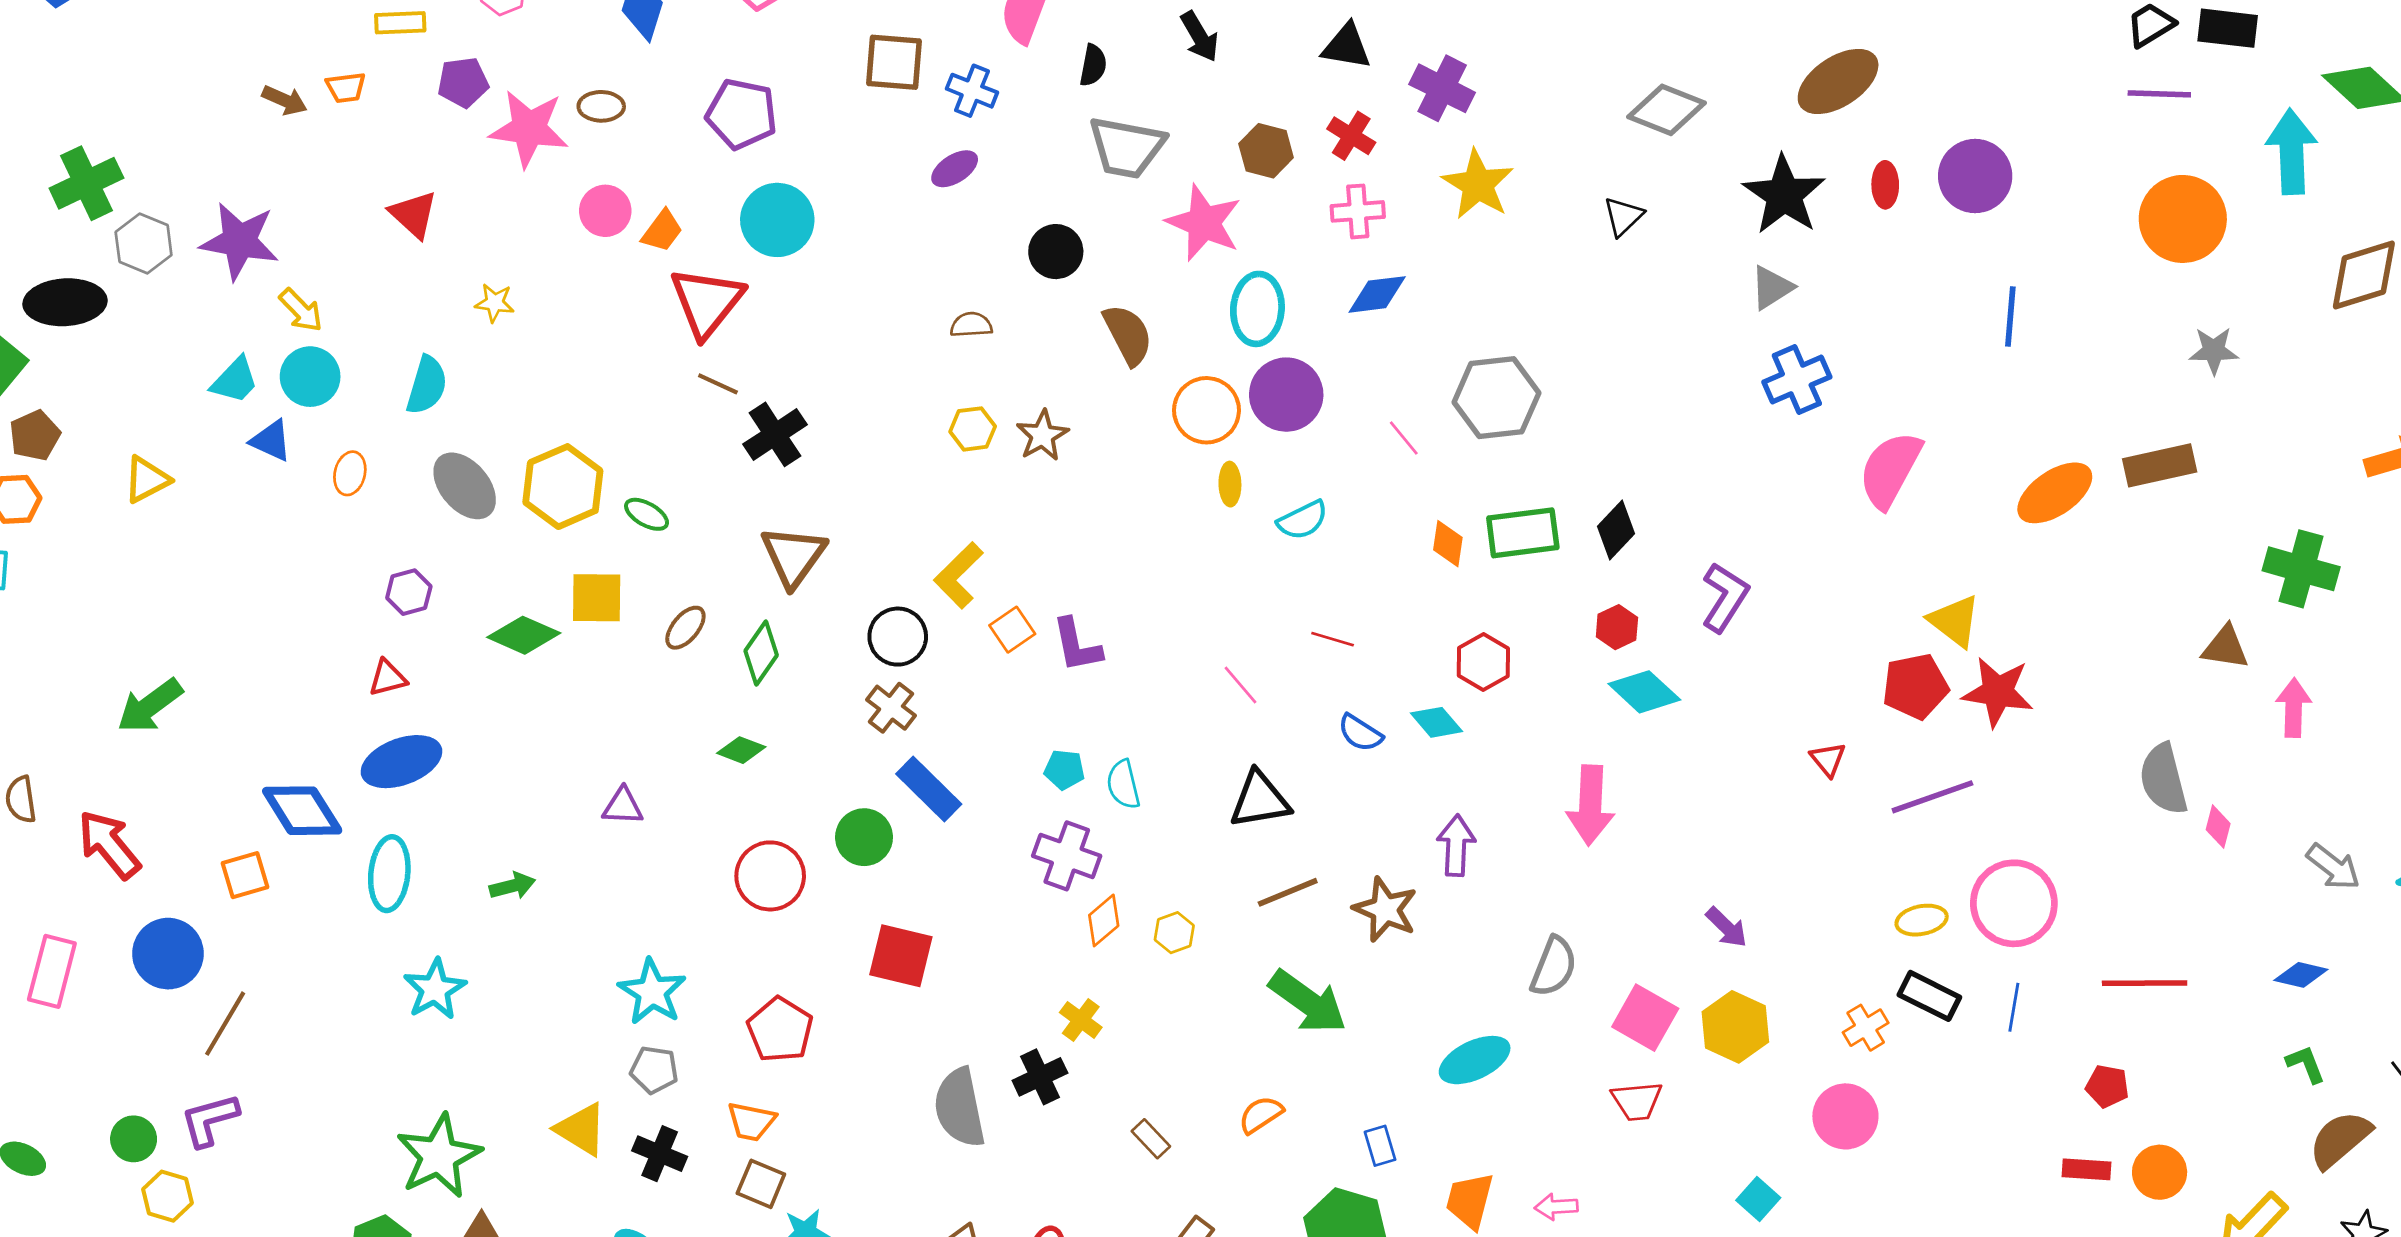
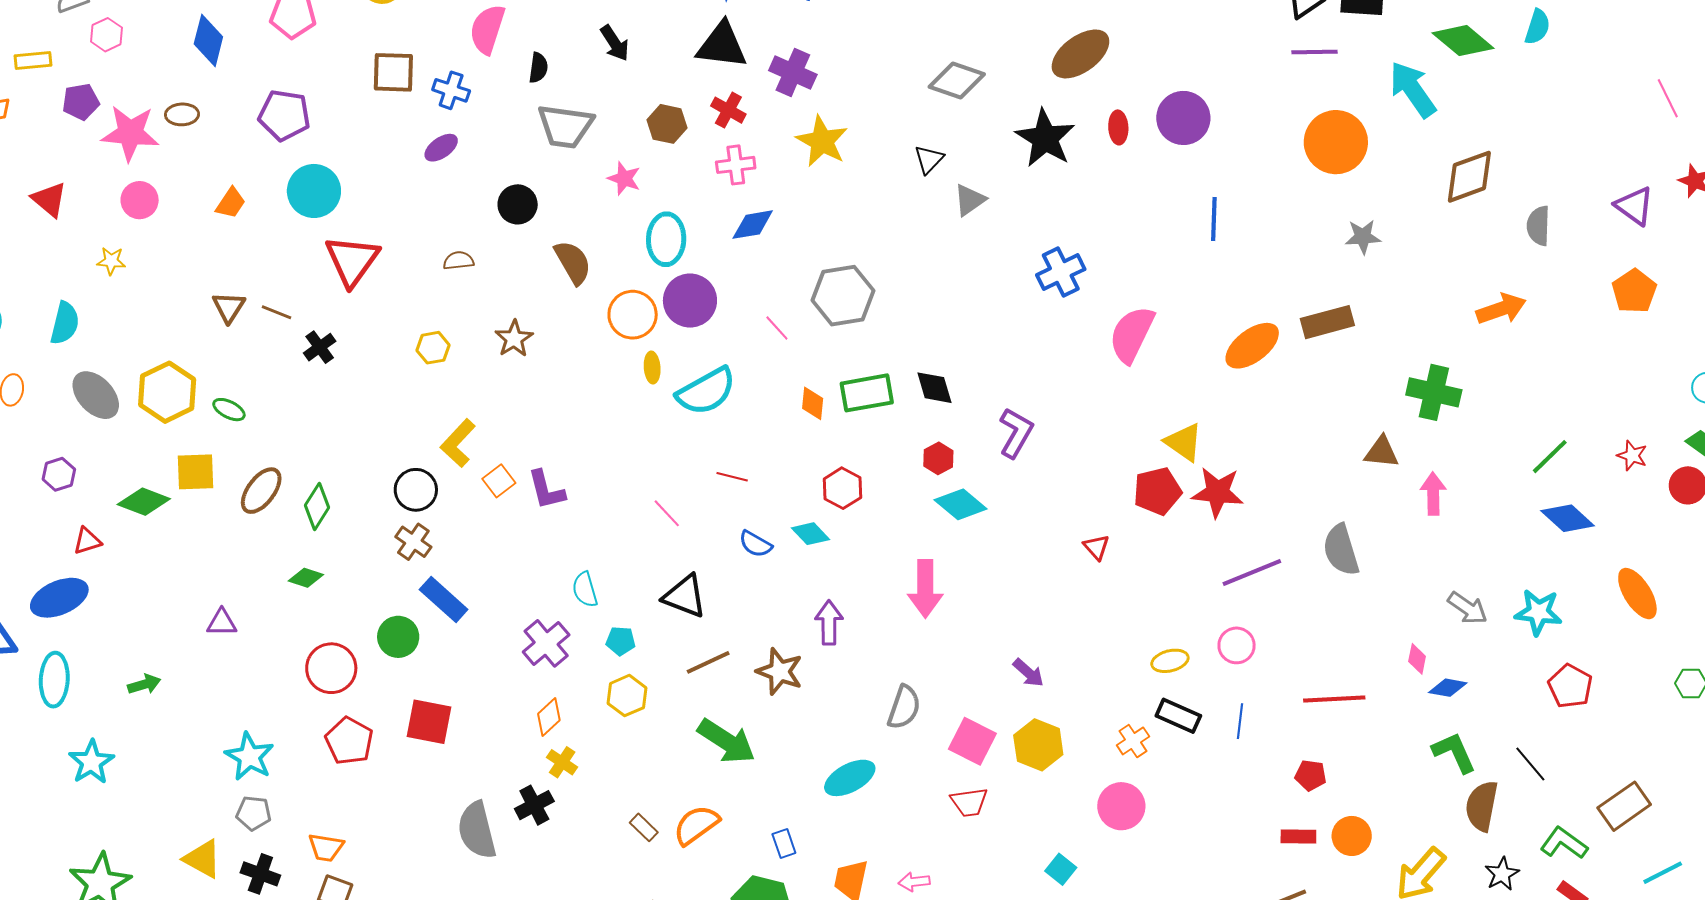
black triangle: (1347, 46) -> (722, 45), size x1.4
cyan arrow: (2292, 152) -> (1413, 89), turned -30
pink circle: (605, 211) -> (140, 200), moved
pink star: (1204, 223) -> (624, 178), size x0.6
gray triangle: (1772, 287) -> (970, 200), moved
red triangle: (707, 302) -> (352, 261), moved
yellow hexagon: (973, 429) -> (433, 348), moved
black cross: (775, 434) -> (320, 347), size x0.7
cyan semicircle: (1303, 520) -> (706, 391), size x1.6
black diamond: (1616, 530) -> (934, 388), turned -57
brown triangle: (793, 556) -> (229, 307), moved, size x0.7
brown ellipse: (685, 628) -> (261, 491), size x1.4
red triangle: (388, 678) -> (87, 541), moved
cyan pentagon: (1064, 770) -> (621, 641), moved
purple line: (1932, 797) -> (1252, 572), moved
black triangle: (1260, 800) -> (685, 596), turned 33
pink diamond: (2218, 827) -> (1417, 659), moved
purple cross: (1067, 856) -> (546, 643), turned 33
pink circle: (2014, 903) -> (1237, 645), size x0.6
orange diamond: (1104, 920) -> (549, 717), moved
yellow hexagon: (1174, 933) -> (627, 696), size x1.4
red pentagon: (780, 1030) -> (349, 741), moved
green L-shape: (2306, 1064) -> (1454, 752), size x1.5
orange semicircle: (1261, 1115) -> (696, 825), size x1.4
brown rectangle: (1151, 1139) -> (644, 827), moved
brown semicircle: (2340, 1139) -> (1482, 806), turned -36

